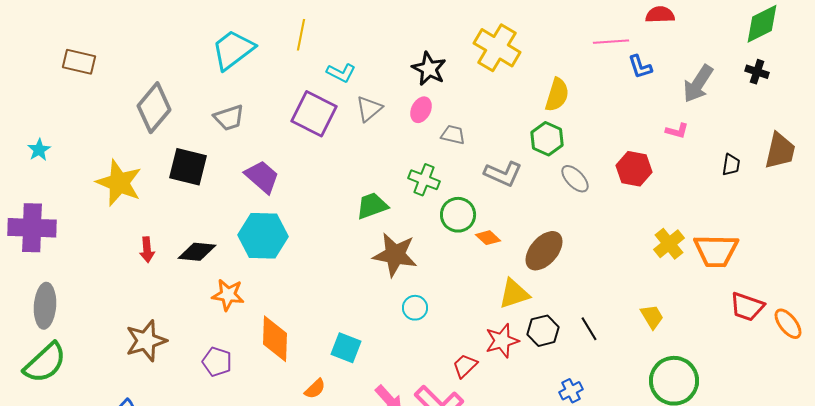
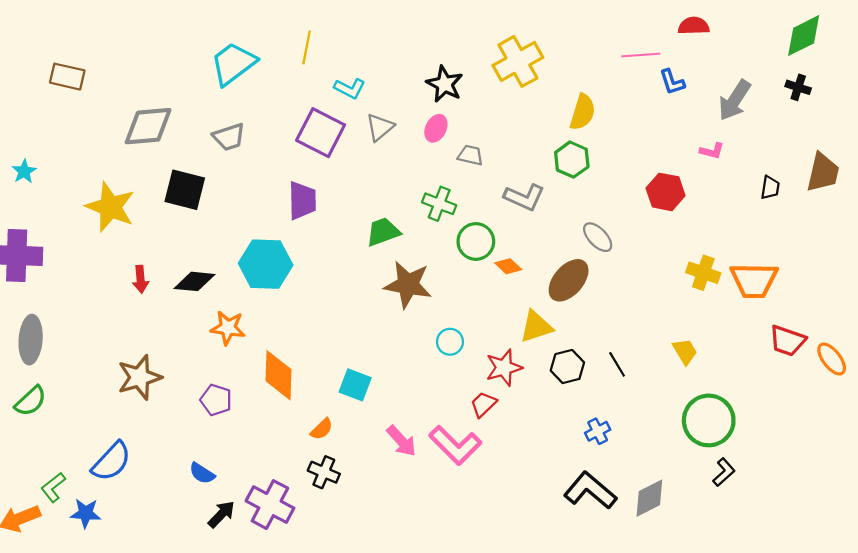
yellow cross: (497, 48) -> (518, 61), turned 30
gray diamond: (154, 108) -> (148, 126), turned 45
purple trapezoid: (262, 177) -> (302, 201), moved, turned 48
gray ellipse: (575, 179) -> (598, 237), moved
yellow cross: (669, 244) -> (703, 273), turned -32
cyan circle: (415, 308) -> (450, 342), moved
red star: (502, 341) -> (504, 368), moved
green semicircle: (45, 363) -> (31, 401), size x0.7

